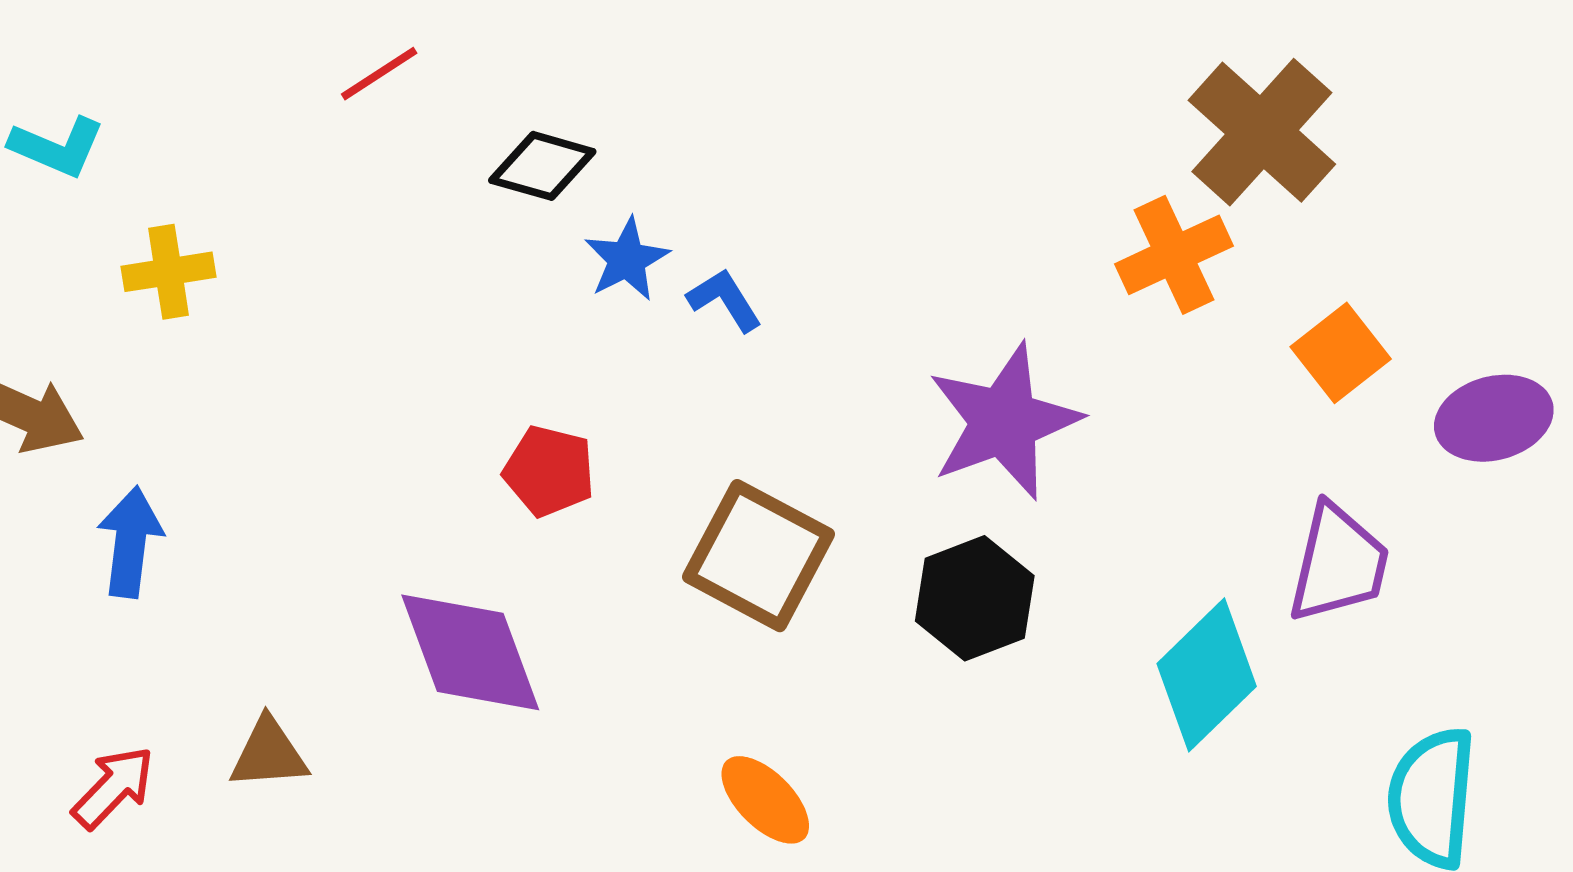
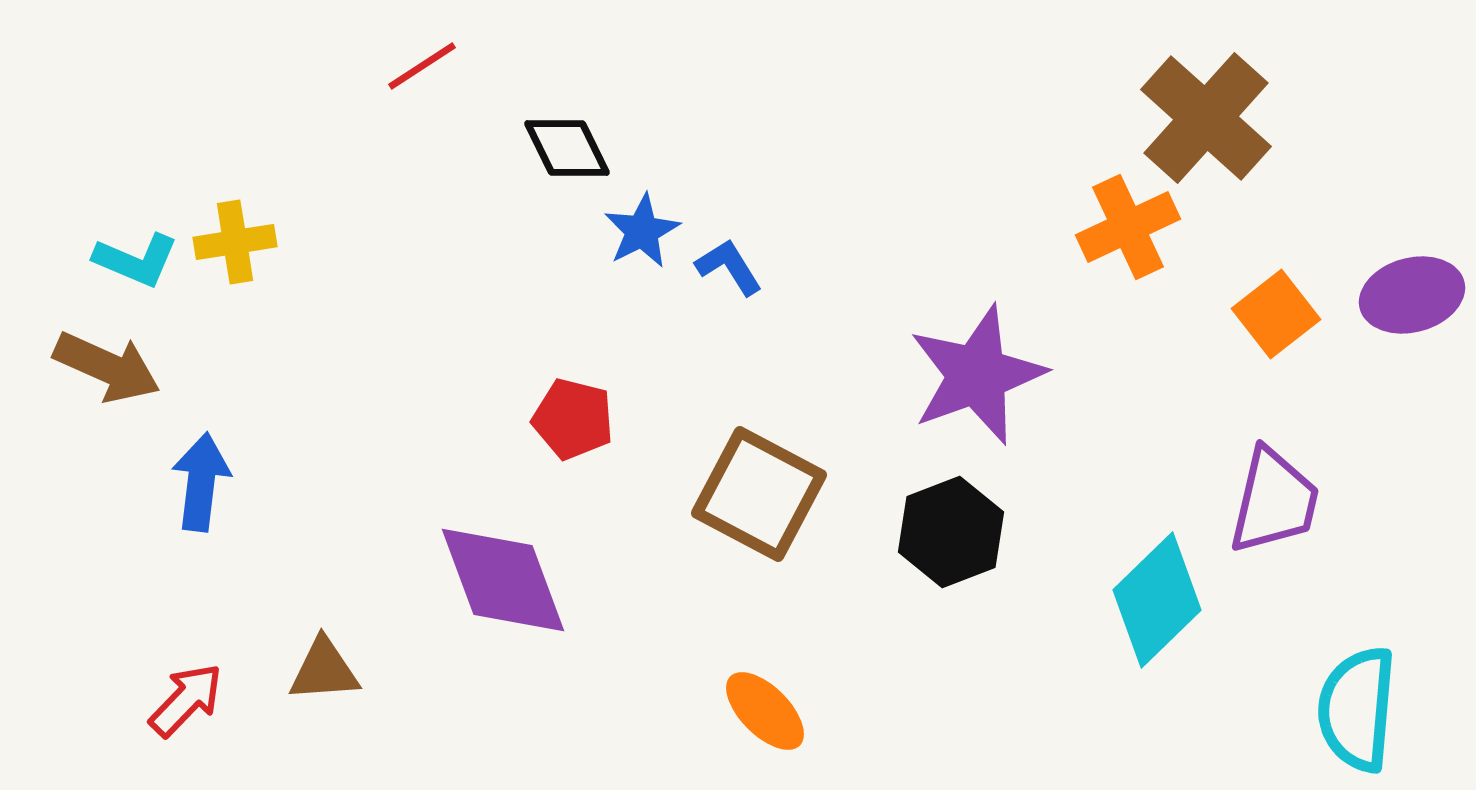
cyan L-shape: (57, 147) -> (136, 260), moved
black diamond: (542, 166) -> (567, 148), turned 48
purple ellipse: (1494, 418) -> (1412, 295), moved

